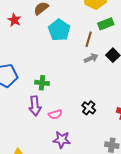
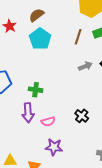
cyan pentagon: (59, 30) -> (40, 39), moved
brown line: (89, 39) -> (78, 37), moved

